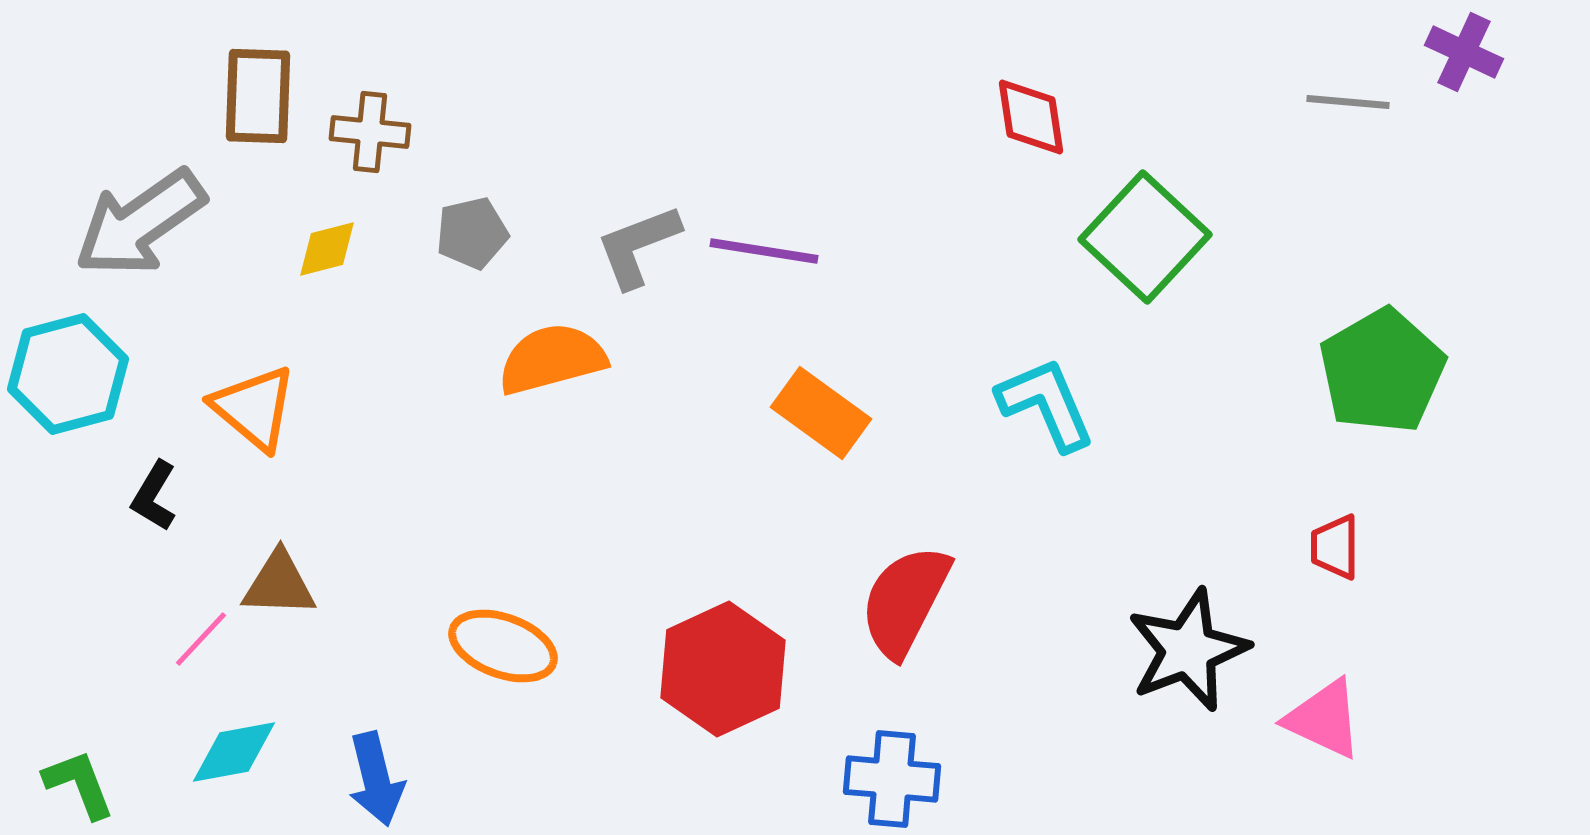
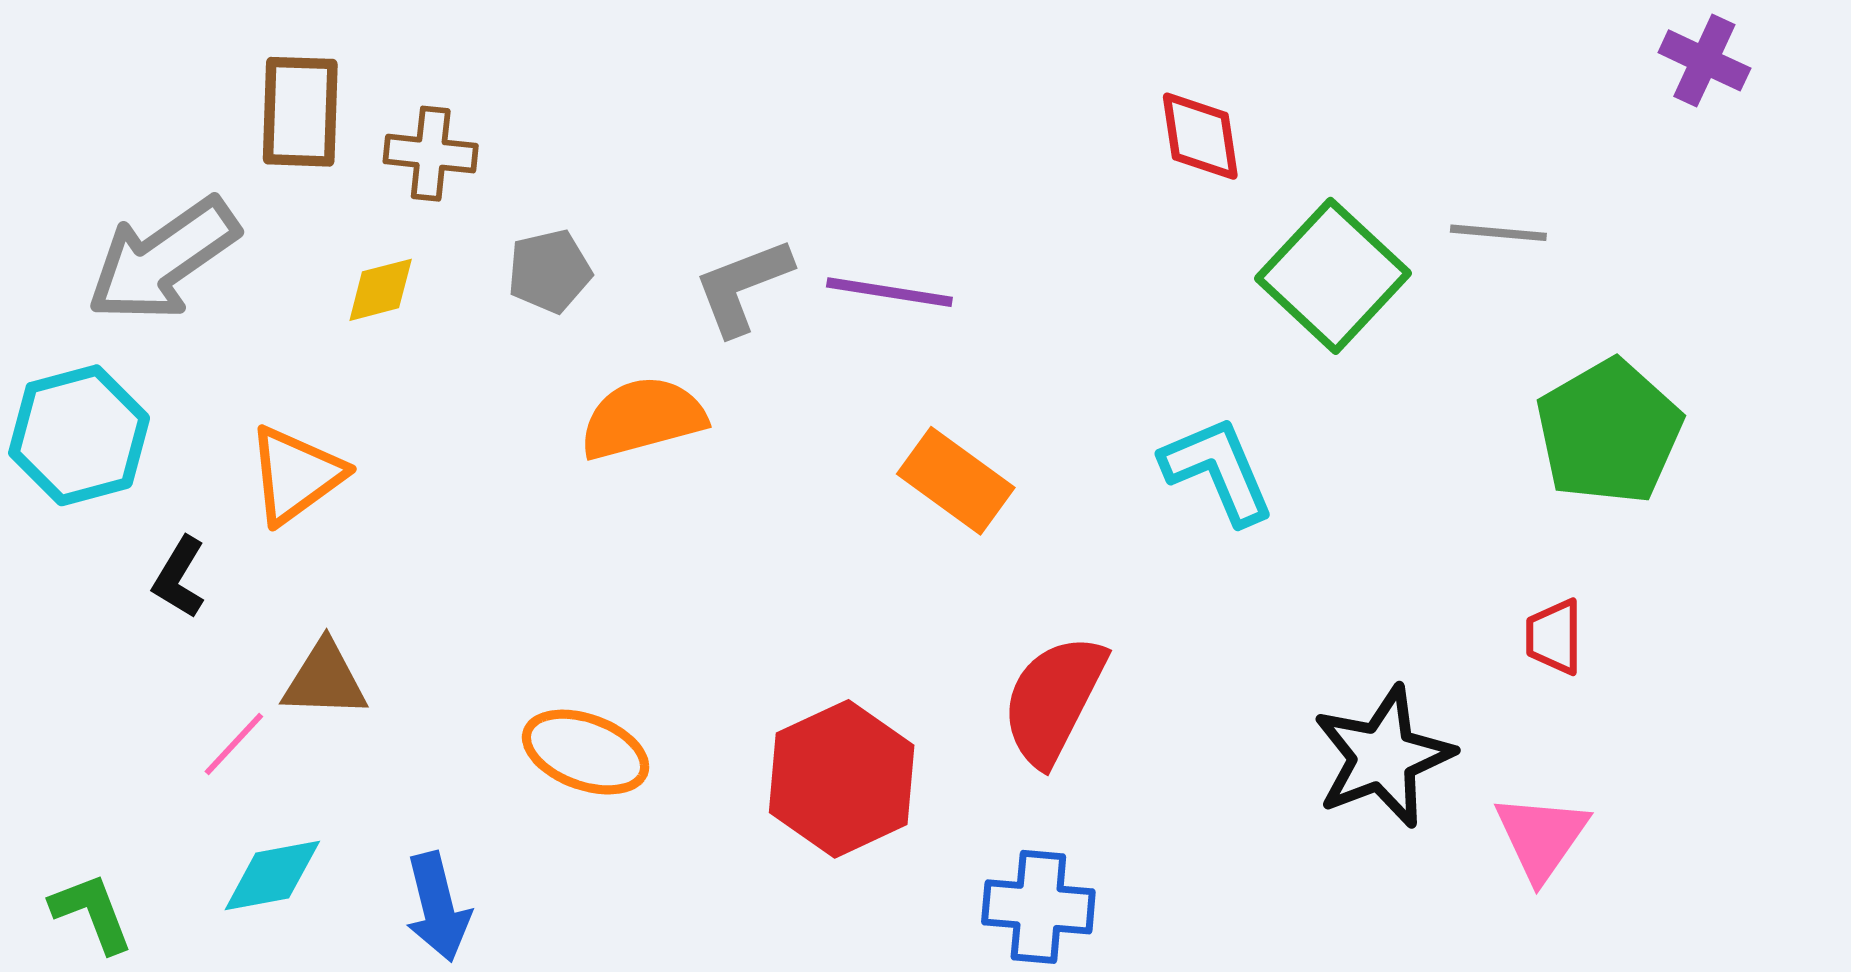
gray line: (1348, 102) -> (1498, 233), moved
orange triangle: (254, 408) -> (296, 475), turned 44
pink triangle: (1324, 719) -> (1541, 837), turned 40

